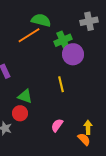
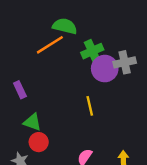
gray cross: (89, 21) -> (125, 62), moved
green triangle: (25, 96) -> (32, 122), moved

